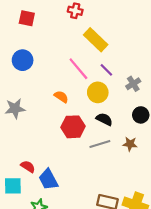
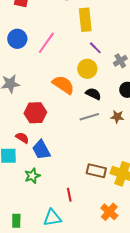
yellow rectangle: (96, 40) -> (85, 20), turned 40
pink line: (78, 69) -> (46, 43), moved, turned 75
orange semicircle: (61, 97) -> (63, 85), moved, size x1.6
red hexagon: (73, 127) -> (35, 113), moved

